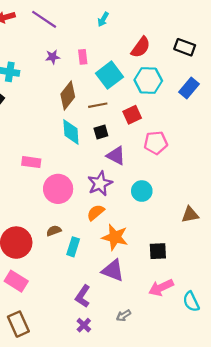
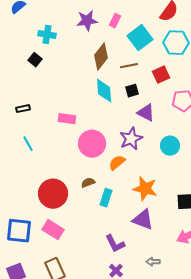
purple star: (53, 57) -> (87, 21), size x1.5
pink rectangle: (83, 57) -> (115, 21), turned 32
orange semicircle: (96, 212) -> (117, 163), moved
purple L-shape: (83, 296) -> (115, 244), turned -60
gray arrow: (124, 315) -> (153, 262), turned 32

